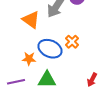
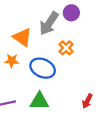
orange cross: (72, 42) -> (66, 48), moved
orange star: (29, 59) -> (12, 61), moved

